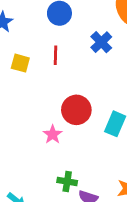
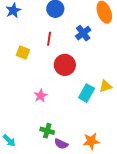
yellow square: (20, 63) -> (23, 53), moved
red circle: (76, 110) -> (65, 65), moved

